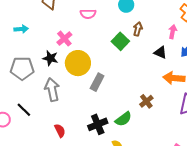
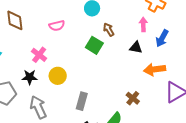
brown arrow: (138, 29) -> (109, 30), turned -32
yellow circle: (78, 63) -> (58, 76), size x0.7
gray rectangle: (97, 82) -> (82, 101), moved

